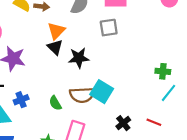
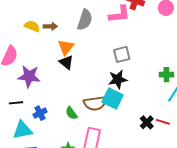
gray square: (109, 28) -> (122, 54), moved
black star: (79, 58) -> (118, 79), moved
black cross: (123, 123) -> (147, 122), moved

